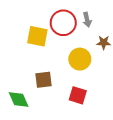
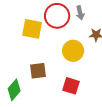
green diamond: (19, 100) -> (14, 90), turned 65

